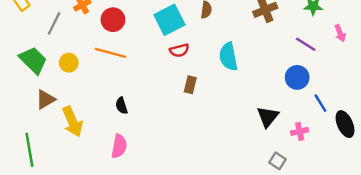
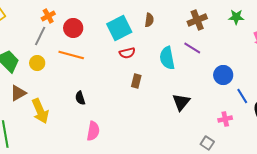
gray line: (54, 23) -> (40, 36), moved
purple line: (306, 44) -> (192, 48), moved
black triangle: (268, 117) -> (181, 102), moved
pink semicircle: (119, 146) -> (93, 131), moved

